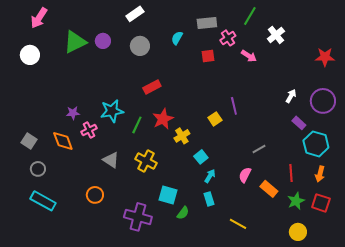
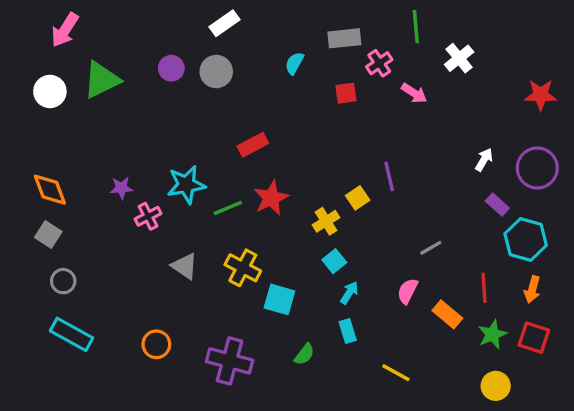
green line: (250, 16) -> (416, 27), turned -36
green triangle: (75, 42) -> (101, 80), moved
gray circle: (140, 46) -> (216, 72), moved
green line: (137, 125) -> (228, 208), turned 42
yellow cross: (182, 136) -> (326, 221), moved
orange diamond: (63, 141) -> (50, 190), moved
orange circle: (95, 195) -> (156, 344), moved
cyan square: (168, 195) -> (279, 299), moved

